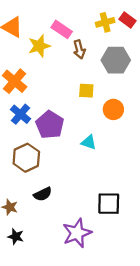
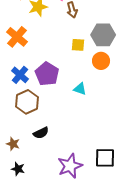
gray hexagon: (116, 60) -> (103, 35), moved
blue cross: (20, 114) -> (20, 75), moved
black square: (109, 204) -> (105, 158), moved

